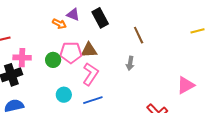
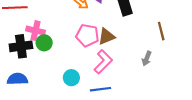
brown triangle: (89, 50) -> (106, 37), turned -30
green circle: (53, 60) -> (44, 43), moved

